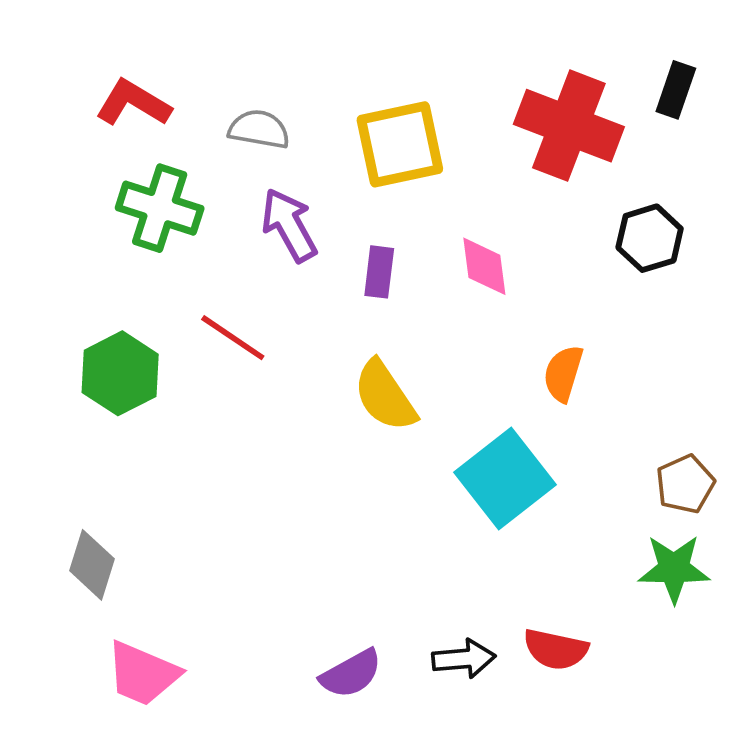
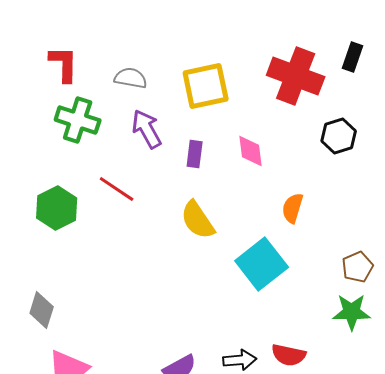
red L-shape: (133, 103) -> (64, 64), turned 60

